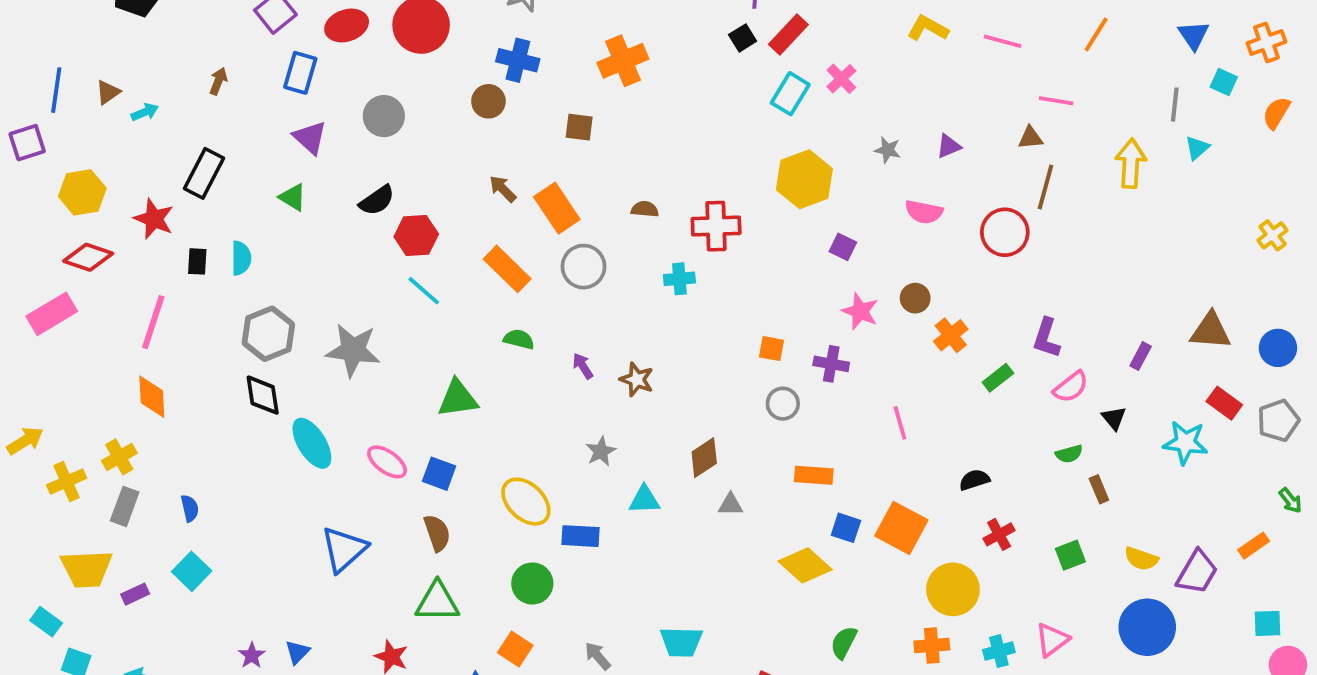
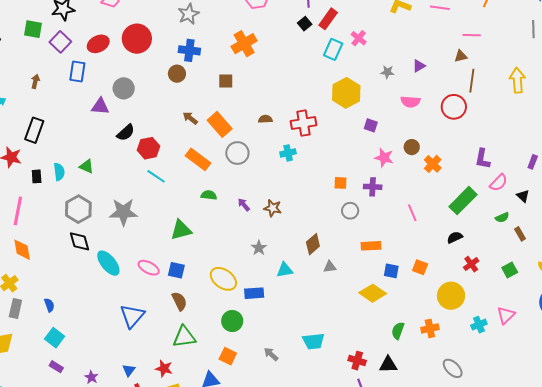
purple triangle: (310, 137) -> (100, 106), moved, turned -30
yellow arrow: (1131, 163) -> (517, 80), moved
green triangle: (293, 197) -> (87, 166), moved
green rectangle: (998, 378) -> (463, 201), moved, size x1.8
orange square: (901, 528) -> (420, 267), size x0.6
purple rectangle: (135, 594) -> (56, 367), moved, turned 64
orange cross: (932, 645) -> (430, 328), moved
blue triangle: (297, 652) -> (129, 370), moved

